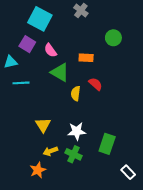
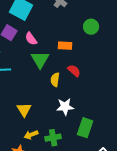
green triangle: (60, 72) -> (40, 60), turned 30
white star: (77, 131) -> (65, 107), moved
green cross: (73, 154) -> (53, 138), turned -35

